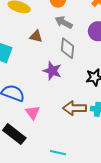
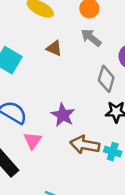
gray diamond: (68, 48) -> (106, 79), moved
purple star: (52, 71) -> (63, 115), moved

